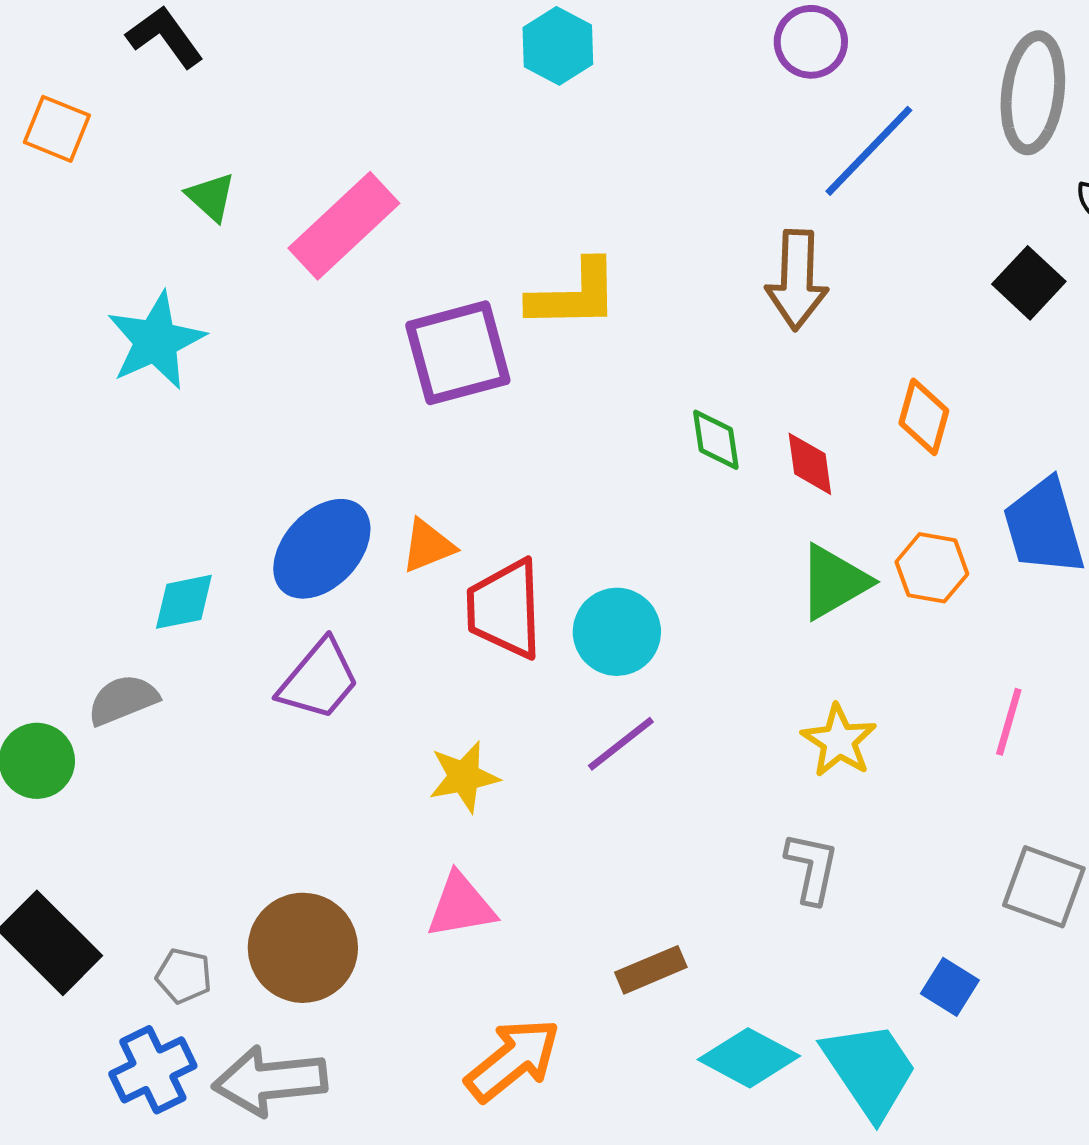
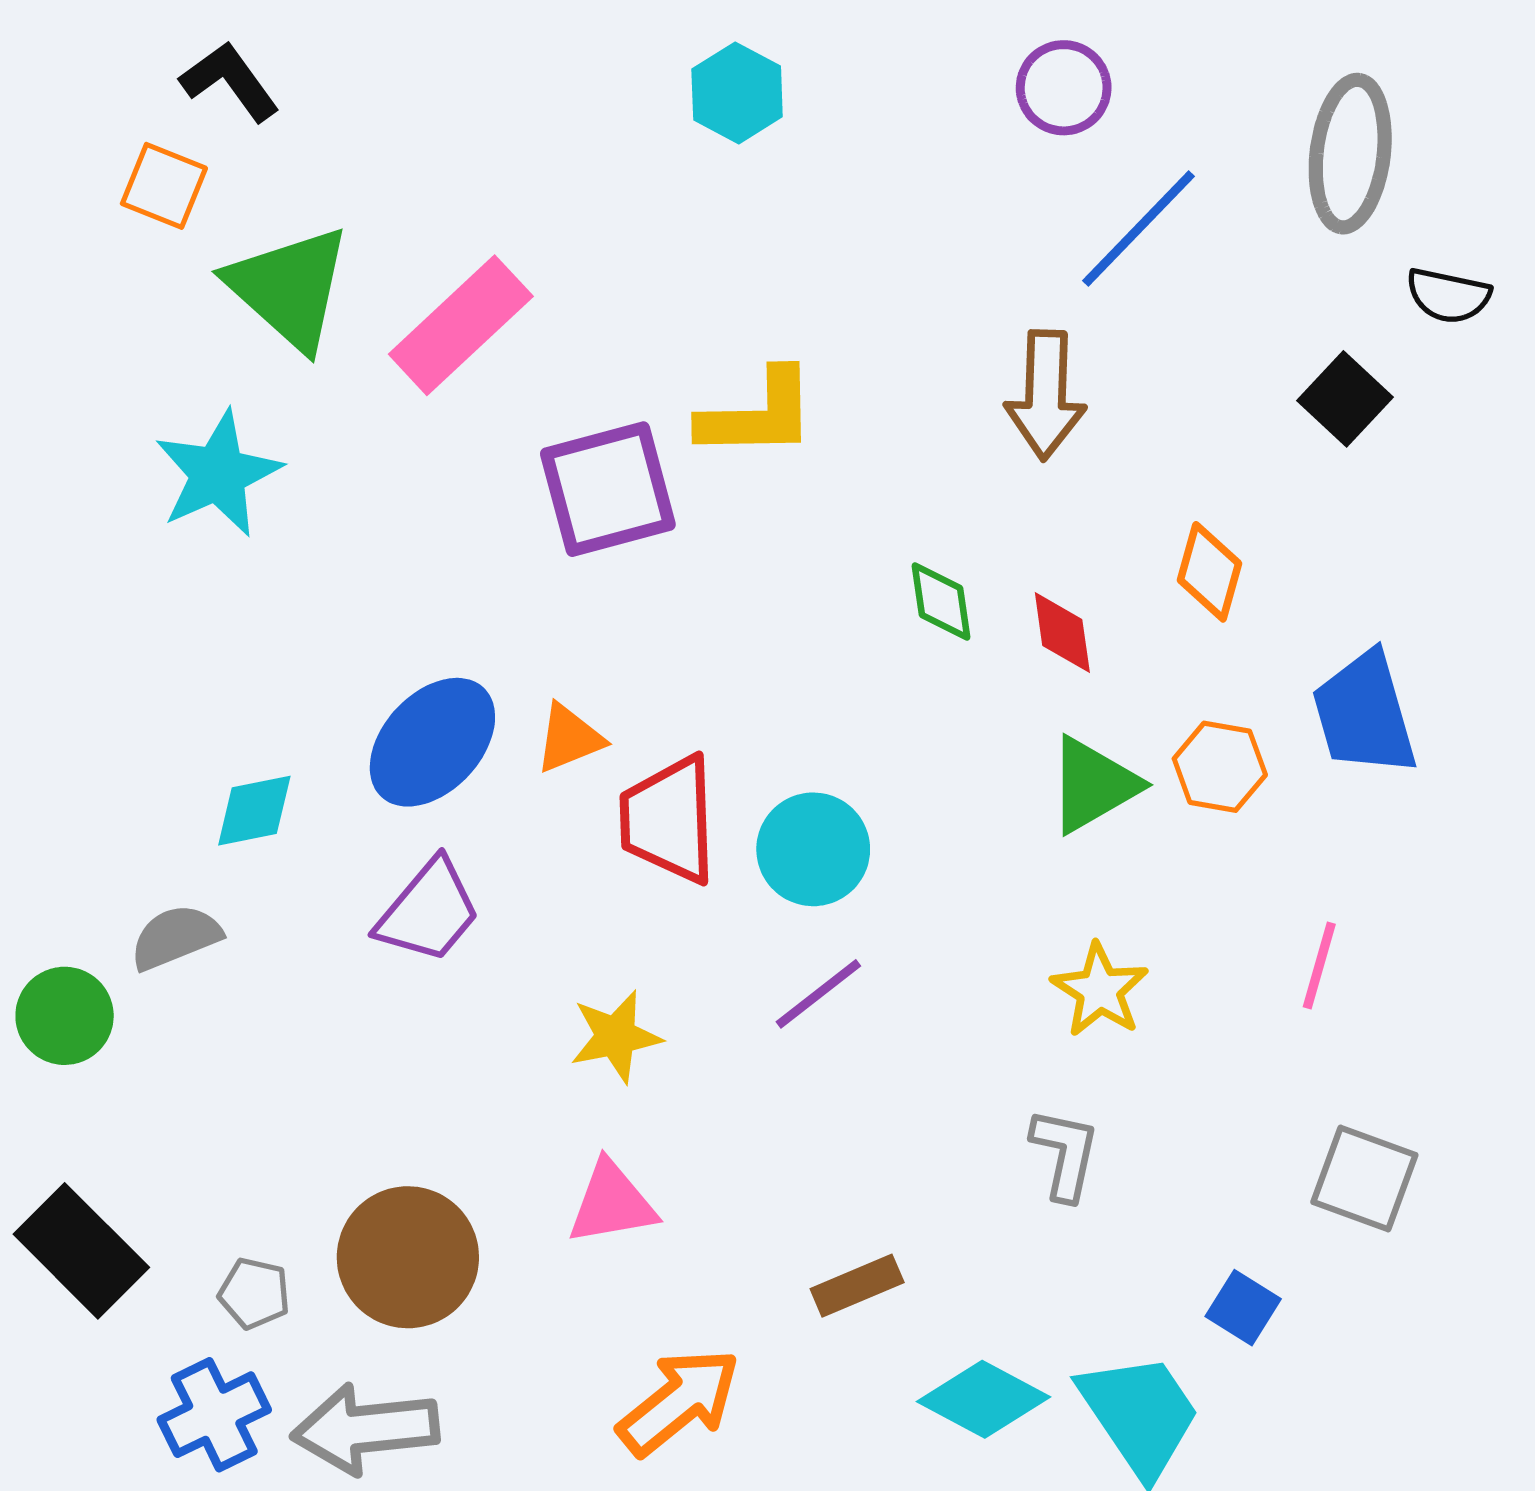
orange square: (57, 129) -> (164, 186), moved
green triangle: (211, 197) -> (289, 288), size x2.0

